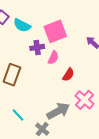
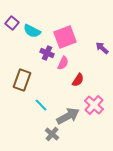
purple cross: (37, 47) -> (47, 53), turned 32
cyan line: (18, 115) -> (41, 105), moved

